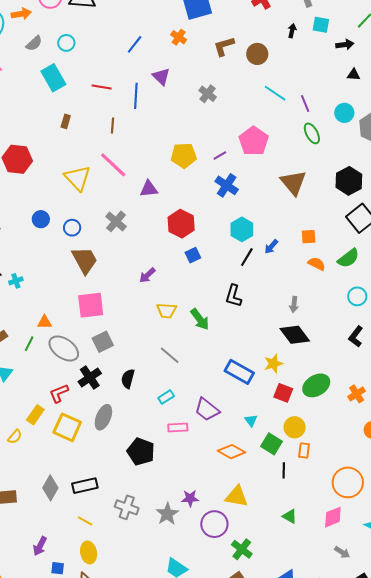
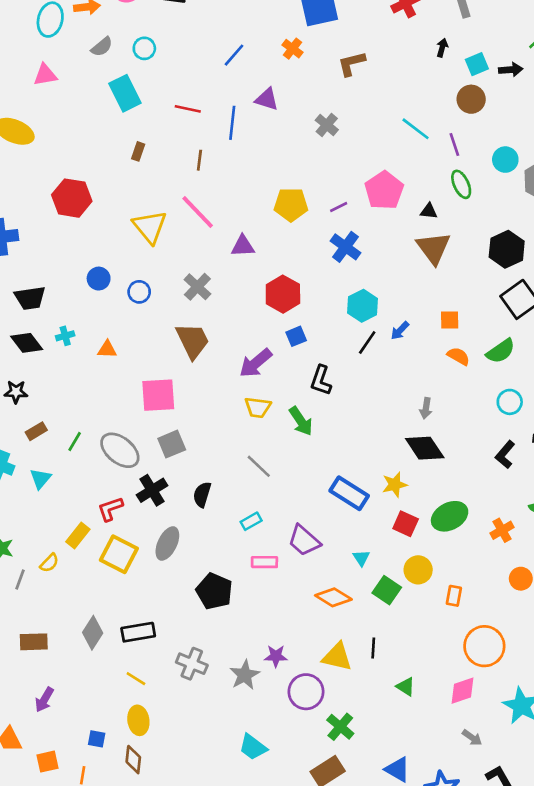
cyan square: (321, 25) -> (477, 64), moved, turned -36
brown circle: (257, 54) -> (471, 99), moved
black triangle: (354, 75) -> (429, 211), moved
purple triangle: (161, 77) -> (267, 99), turned -30
brown trapezoid: (85, 260) -> (193, 341), moved
purple arrow: (147, 275) -> (256, 363), moved, size x1.5
cyan cross: (16, 281) -> (65, 336), moved
black L-shape: (234, 296) -> (321, 380), moved
orange triangle: (45, 322) -> (107, 349), moved
orange rectangle: (304, 450) -> (454, 596), moved
black line: (284, 470) -> (373, 648), moved
purple arrow: (40, 546) -> (44, 700), moved

